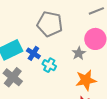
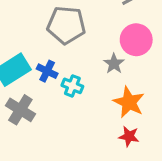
orange star: (86, 80) -> (129, 102), turned -30

